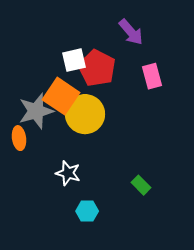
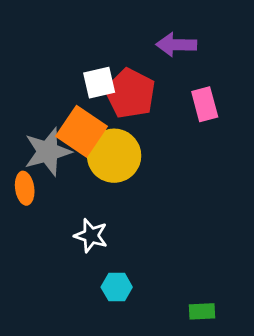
purple arrow: (131, 32) -> (176, 45), turned 132
green rectangle: (141, 185) -> (202, 311), moved, turned -48

